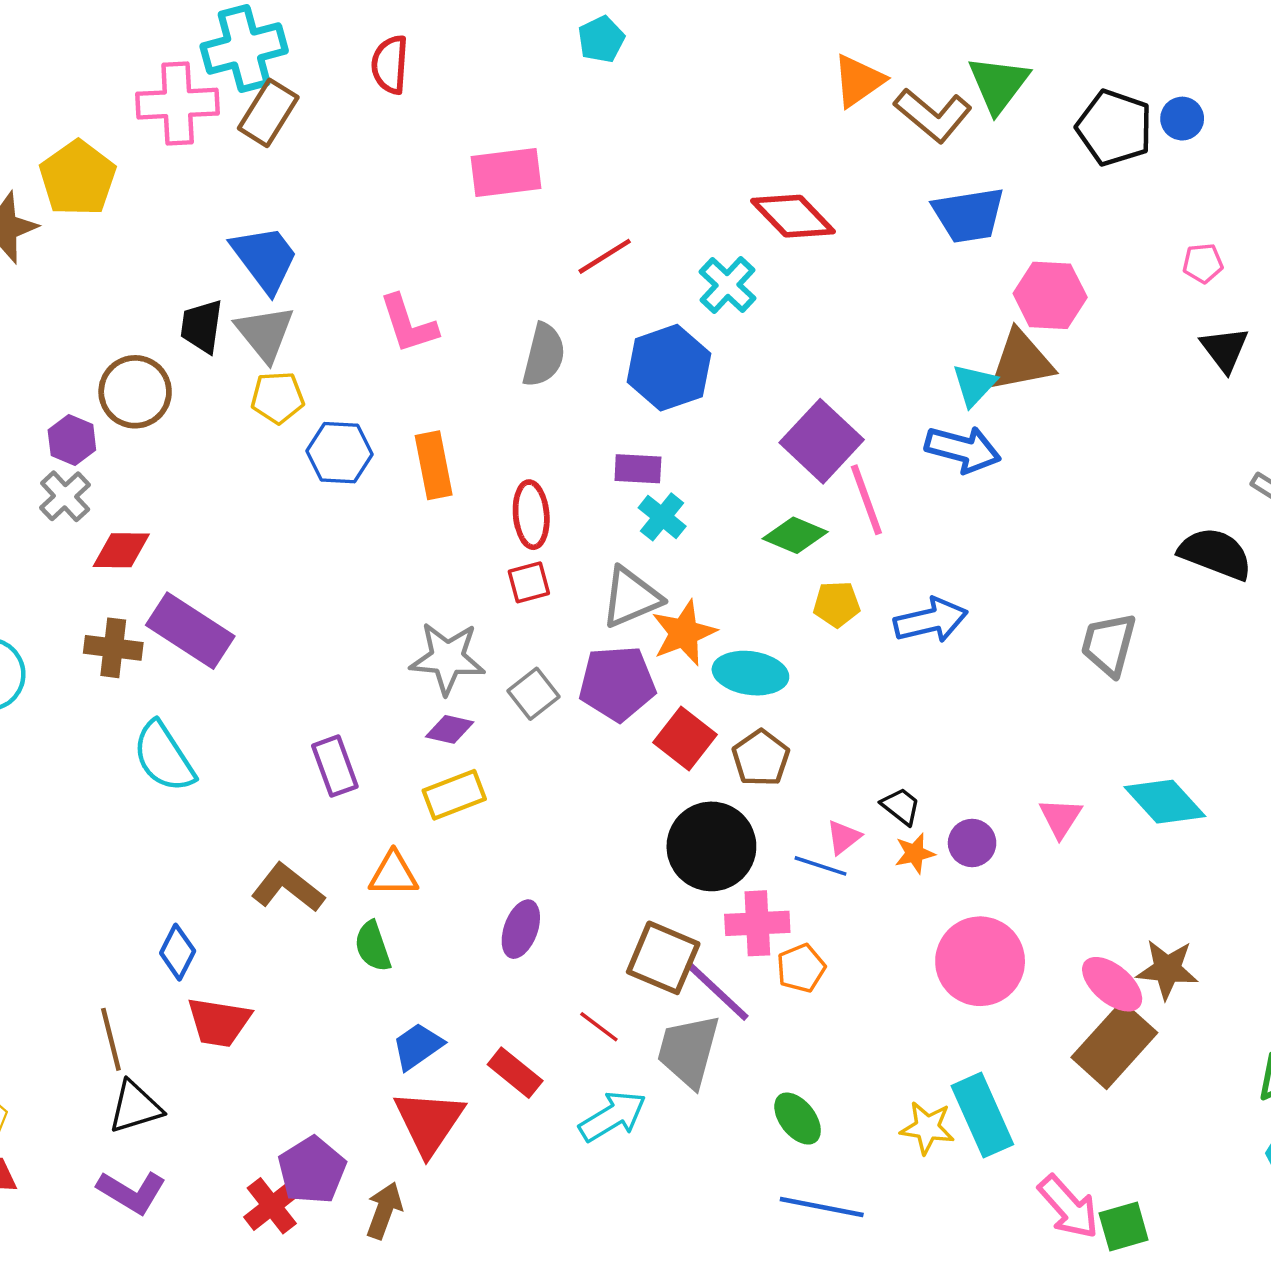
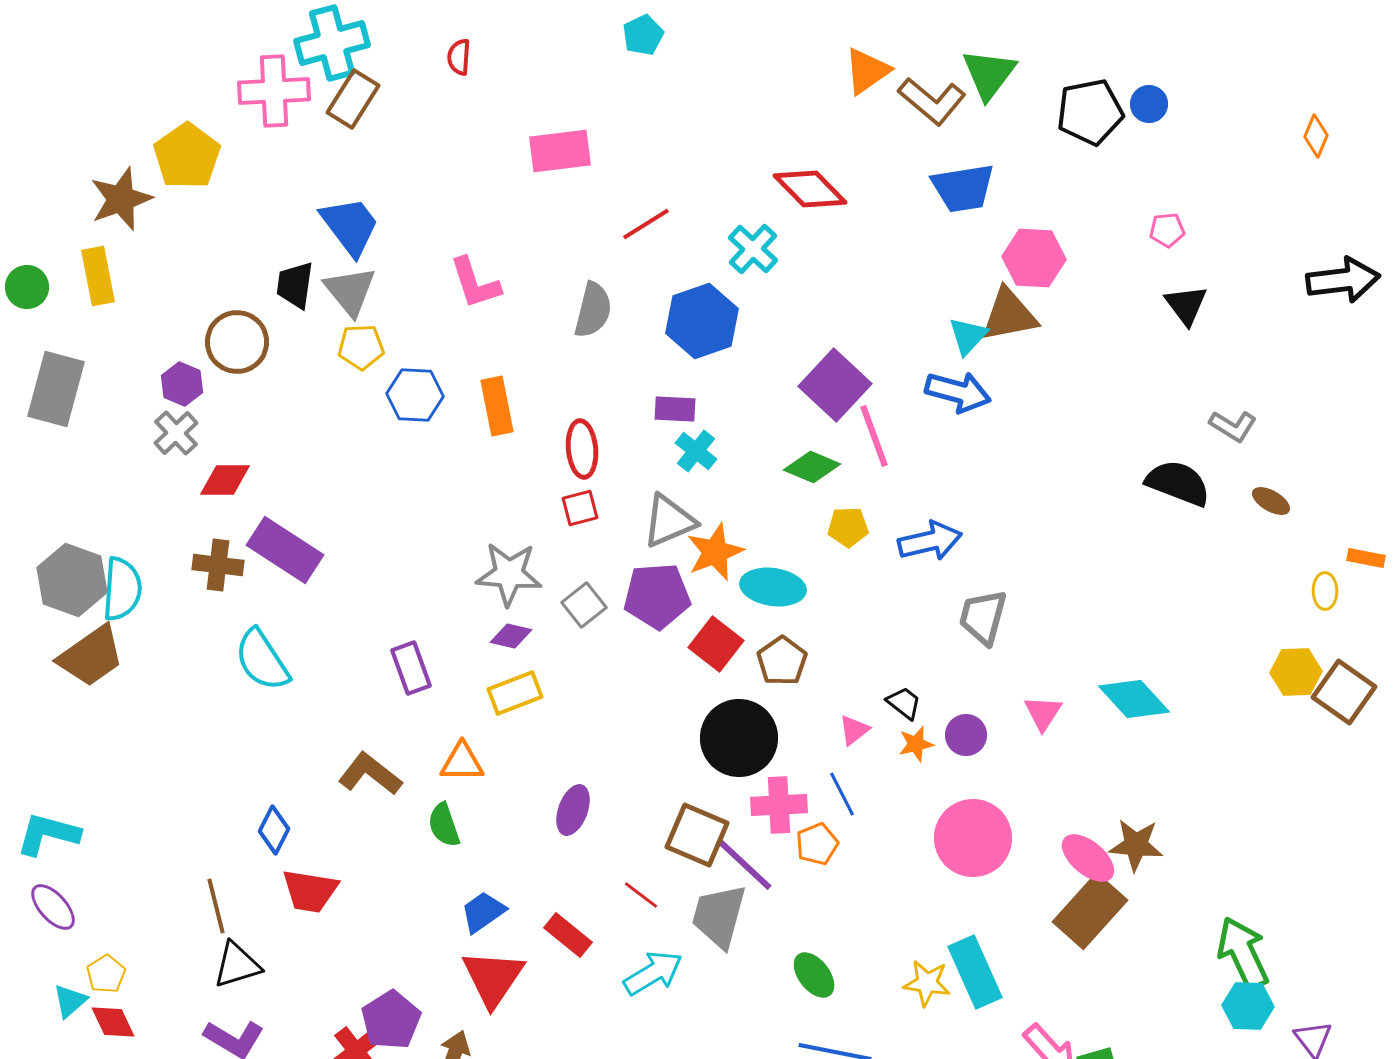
red semicircle: (390, 65) -> (459, 57), size x0.7
black pentagon: (1114, 128) -> (1090, 112), turned -30
gray trapezoid: (1109, 644) -> (983, 617), moved
blue line: (820, 866) -> (842, 794), moved, turned 45

